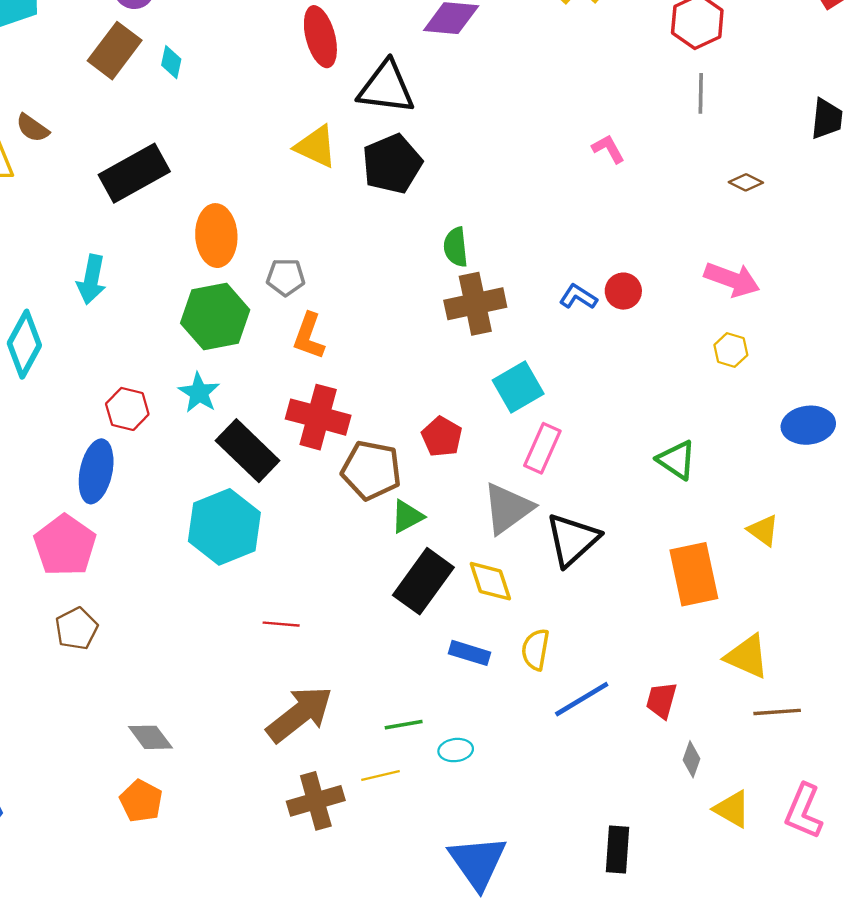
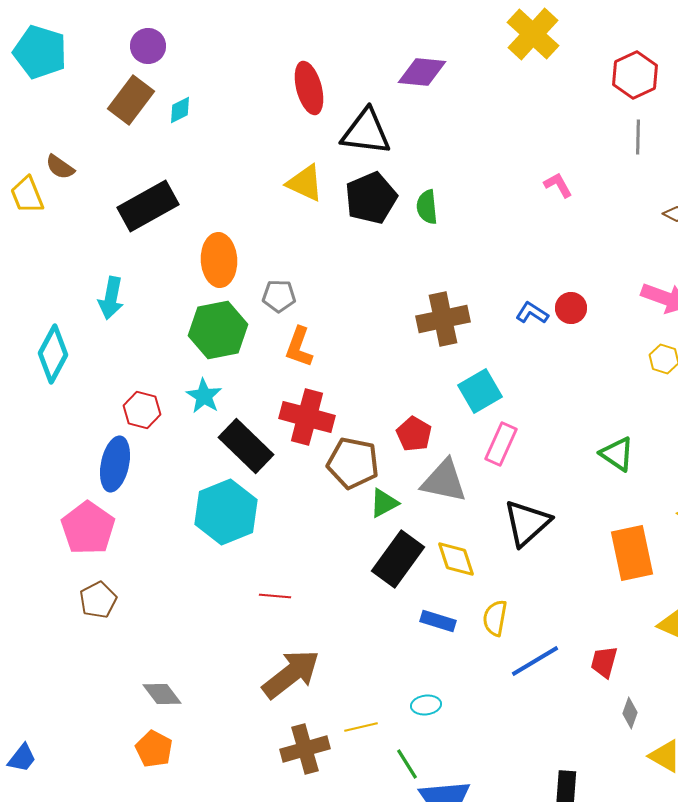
cyan diamond: (171, 62) -> (180, 110), turned 52
green semicircle: (456, 247) -> (427, 207), moved
gray triangle: (508, 508) -> (444, 481), moved, turned 48
green line: (404, 725) -> (407, 764), moved, turned 68

